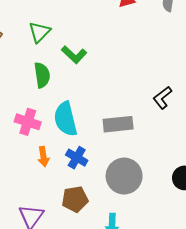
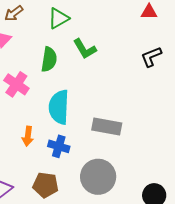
black L-shape: (162, 98) -> (151, 57), moved
pink cross: (28, 122) -> (16, 84), moved
blue cross: (77, 158) -> (59, 146), turned -30

